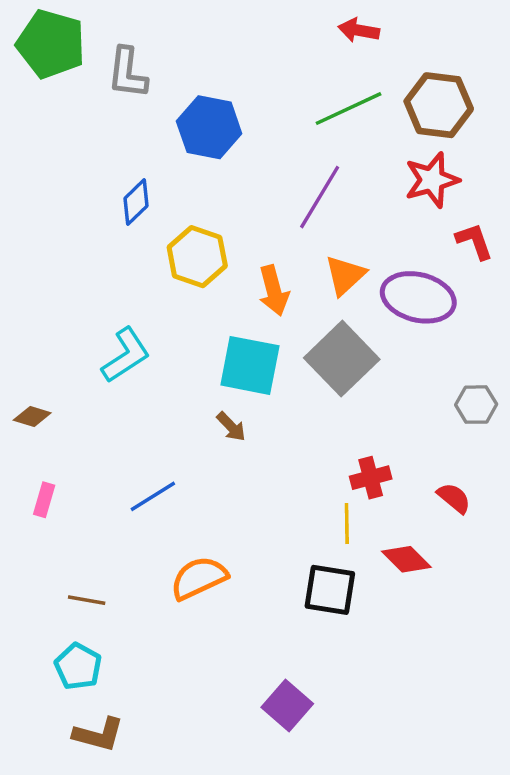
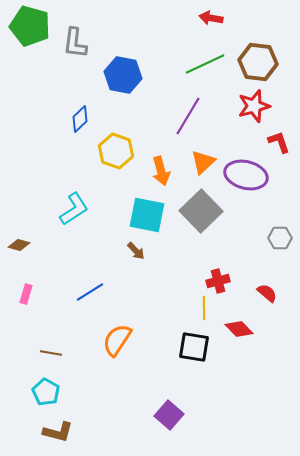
orange semicircle: (199, 578) -> (117, 340), turned -32

